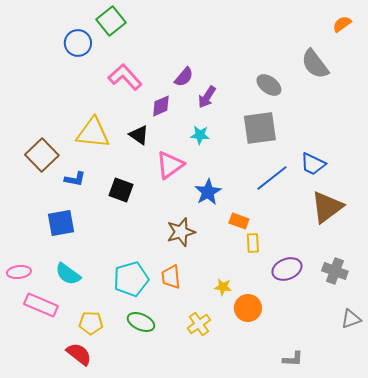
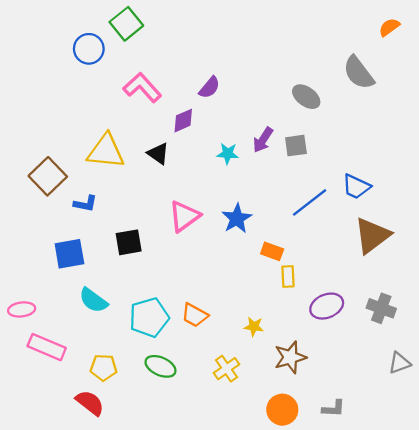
purple arrow: (207, 97) -> (263, 140), moved
gray square: (260, 128) -> (296, 146), size x0.6
pink triangle: (170, 165) -> (184, 216), moved
black square: (121, 190) -> (129, 242), moved, turned -30
brown star: (181, 232) -> (290, 357), moved
cyan semicircle: (68, 274) -> (93, 300), moved
orange trapezoid: (171, 277) -> (195, 315), turned -55
orange circle: (248, 308) -> (282, 410), moved

